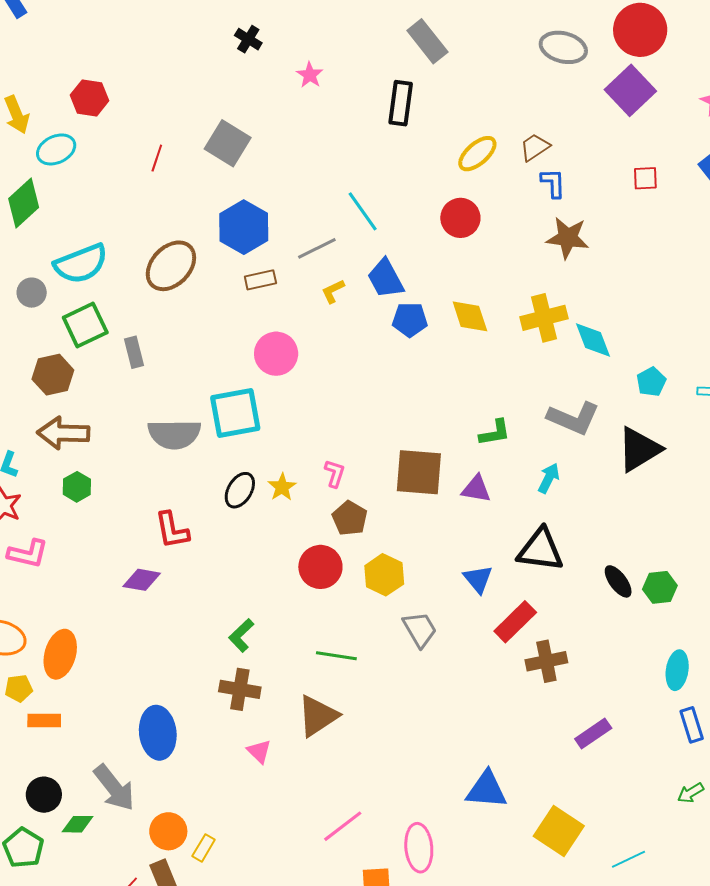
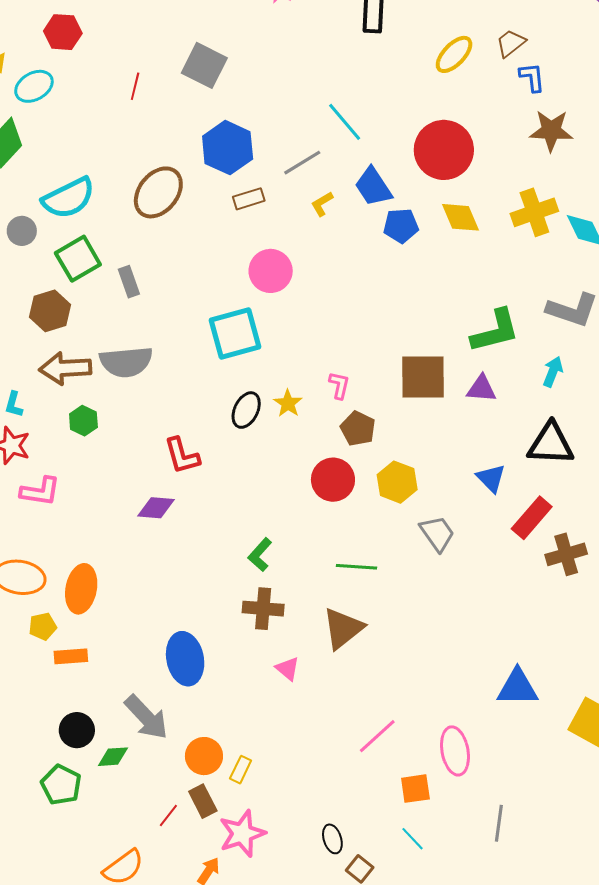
red circle: (460, 218) -> (444, 150), moved, size x1.5
green L-shape: (495, 433) -> (495, 331), size x1.6
gray semicircle: (174, 434) -> (126, 362), moved

